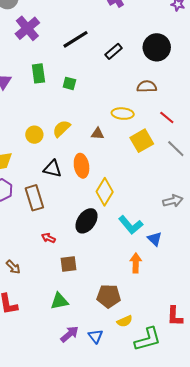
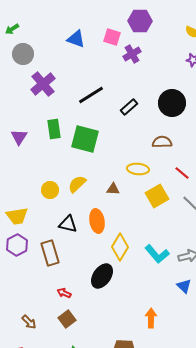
green square: (69, 83) -> (85, 139), size x2.0
cyan L-shape: (131, 225) -> (157, 254), moved
blue triangle: (155, 239) -> (184, 286), moved
brown square: (68, 264) -> (67, 319), moved, turned -30

